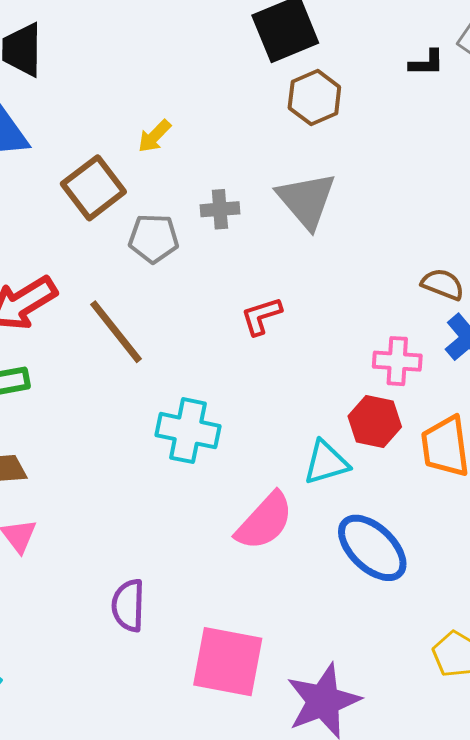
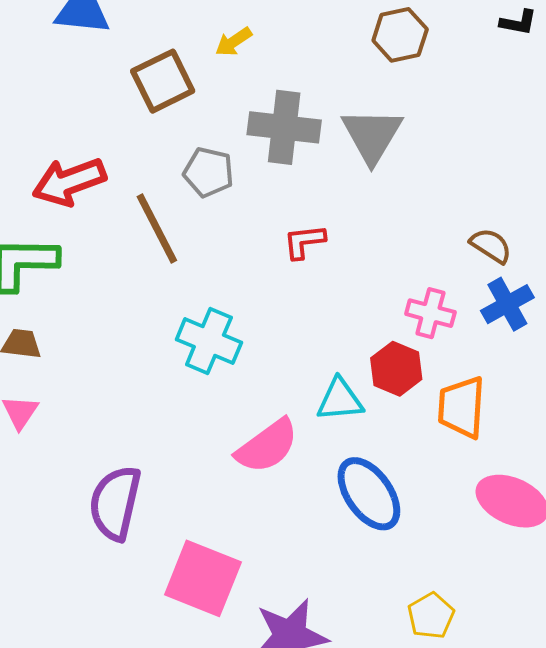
gray cross: (220, 209) -> (284, 127), size x1.8
gray pentagon: (154, 238) -> (208, 172), moved
purple semicircle: (128, 605) -> (115, 503), size x1.4

